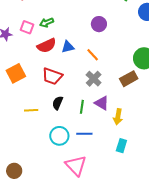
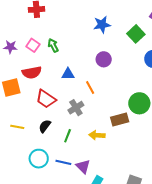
green arrow: (47, 23) -> (53, 45), turned 72
red semicircle: (47, 46) -> (32, 72), moved
gray cross: (94, 79) -> (76, 108), moved
purple triangle: (102, 103) -> (83, 166), moved
yellow arrow: (118, 117) -> (97, 135), moved, turned 70

